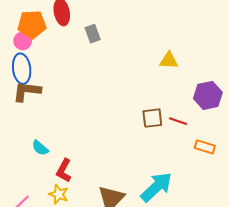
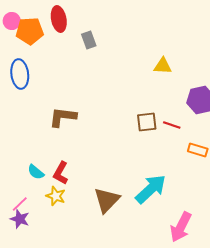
pink circle: (23, 41) -> (12, 21), moved
brown L-shape: (27, 91) -> (63, 117), moved
cyan semicircle: (40, 148) -> (36, 172), moved

